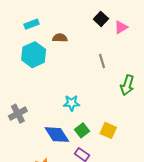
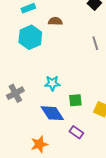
cyan star: (72, 103) -> (52, 83), moved
green square: (82, 130) -> (75, 100), moved, turned 32

